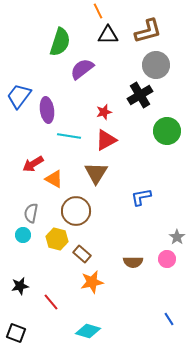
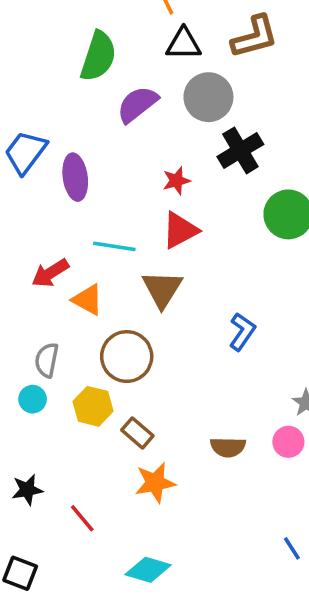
gray circle: (156, 65) -> (208, 97), moved
cyan line: (69, 136) -> (114, 246), moved
blue L-shape: (141, 197) -> (242, 332), turned 135

